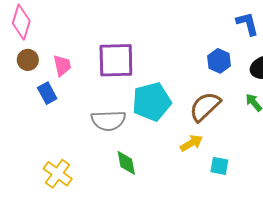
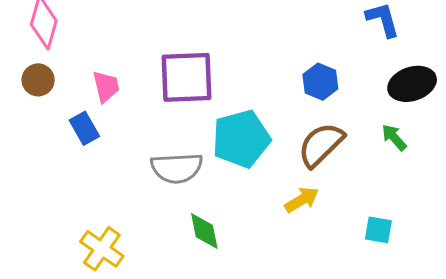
brown circle: (28, 60) -> (38, 80), moved
blue hexagon: (219, 61) -> (320, 82), moved
cyan square: (219, 166) -> (378, 230), moved

